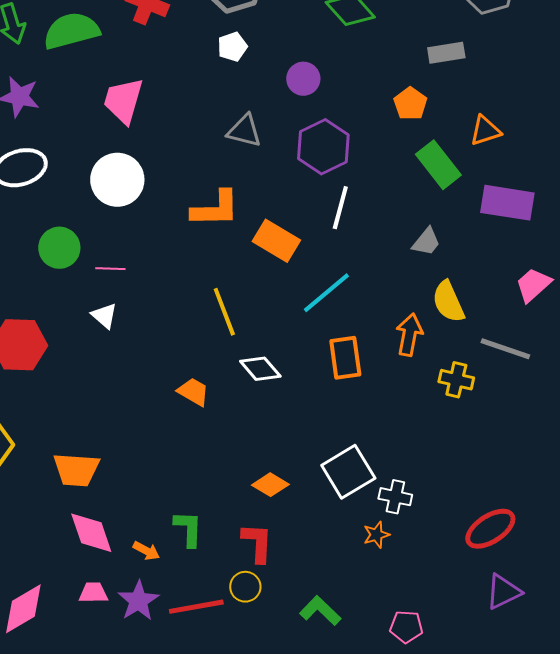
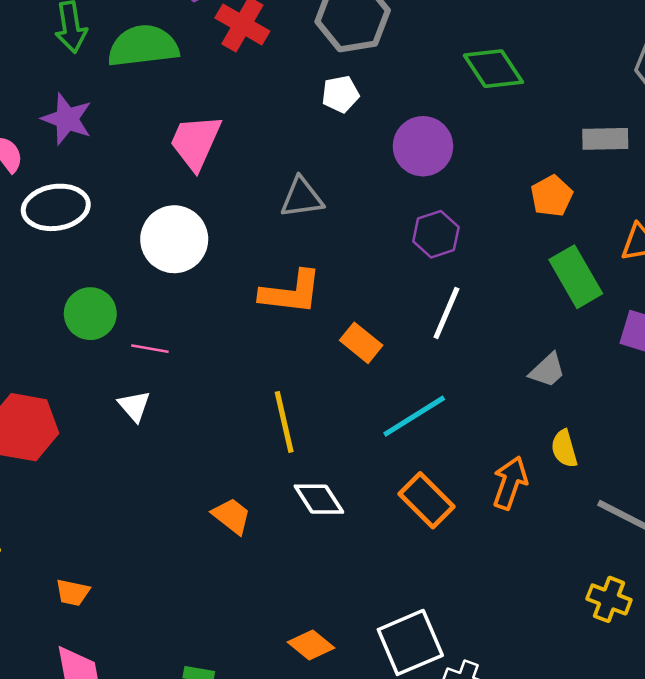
purple circle: (303, 79) -> (423, 146), size x1.4
gray triangle: (244, 131) -> (302, 198), moved, turned -30
purple hexagon: (323, 147) -> (436, 234), size x0.7
orange rectangle: (276, 241) -> (361, 343), size x0.7
yellow semicircle: (448, 302) -> (564, 449), size x0.7
orange rectangle: (345, 358) -> (426, 500), turned -45
yellow cross: (456, 380) -> (609, 599), moved
orange trapezoid: (76, 470) -> (73, 592), size x0.6

